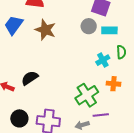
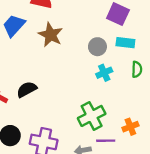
gray circle: (89, 26) -> (97, 47), moved
cyan cross: (103, 60) -> (104, 73), moved
orange cross: (114, 84) -> (130, 127), moved, turned -32

